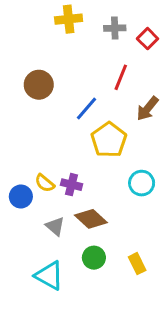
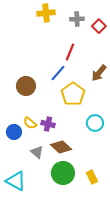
red line: (121, 77) -> (70, 52), moved
brown circle: (39, 85) -> (26, 86), moved
green circle: (94, 258) -> (63, 173), size x1.5
cyan triangle: (49, 275) -> (16, 181), moved

